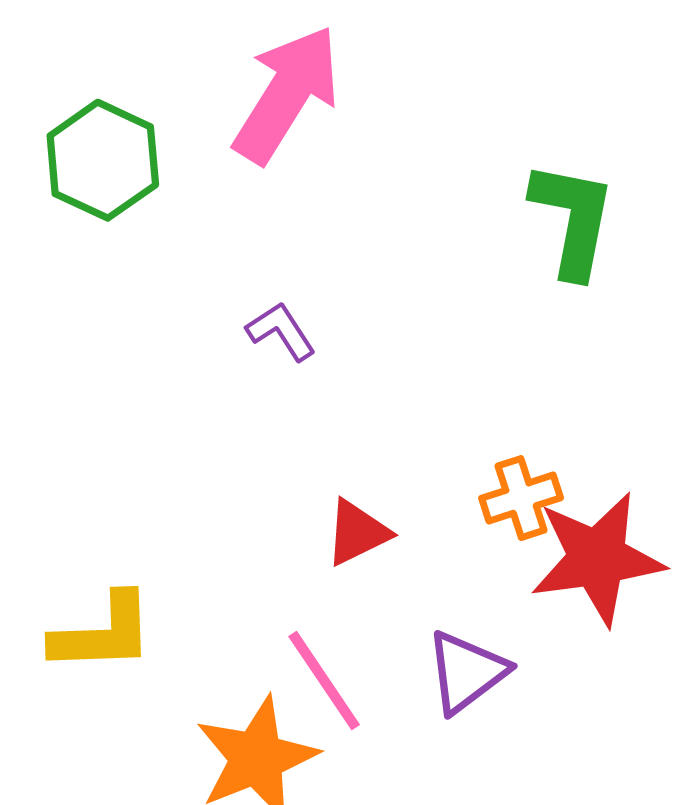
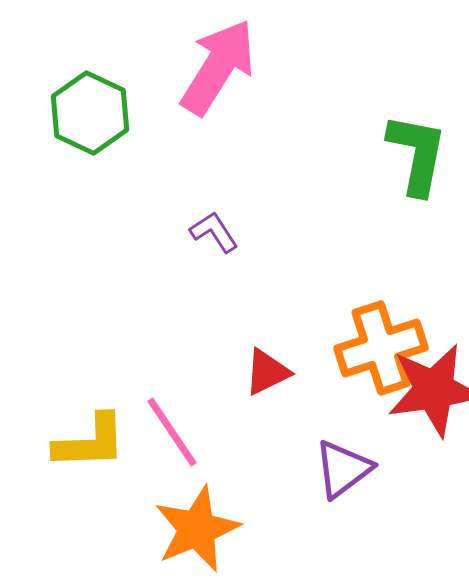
orange cross: (521, 498) -> (381, 348), size x1.6
pink line: (324, 681) -> (172, 432), moved

